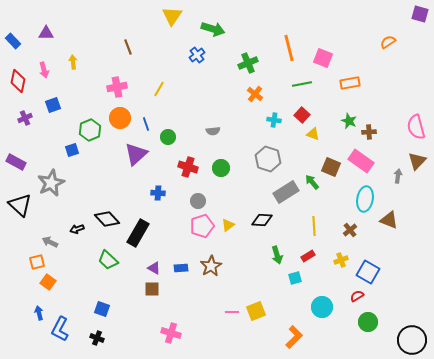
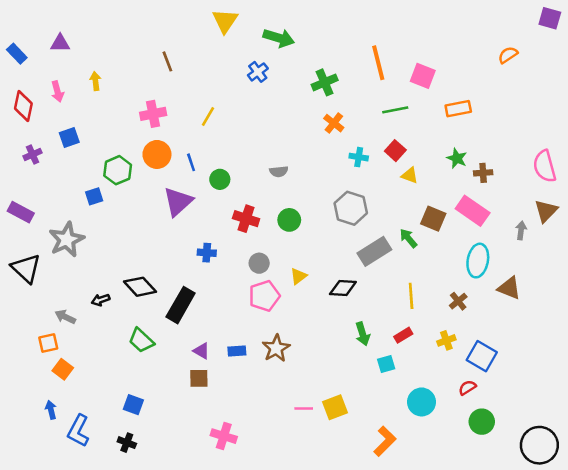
yellow triangle: (228, 225) -> (298, 276), moved

